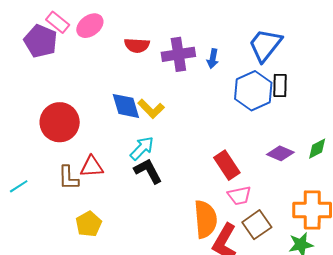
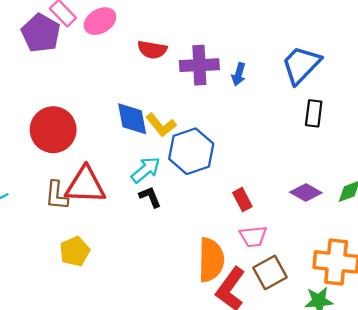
blue hexagon: (253, 91) -> (191, 151), moved
red rectangle: (227, 165) -> (242, 200), size x0.7
red triangle: (92, 167) -> (85, 185), size x1.5
black L-shape: (148, 171) -> (150, 197), size x0.7

